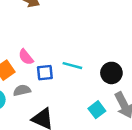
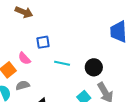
blue square: (45, 73) -> (43, 42), moved

